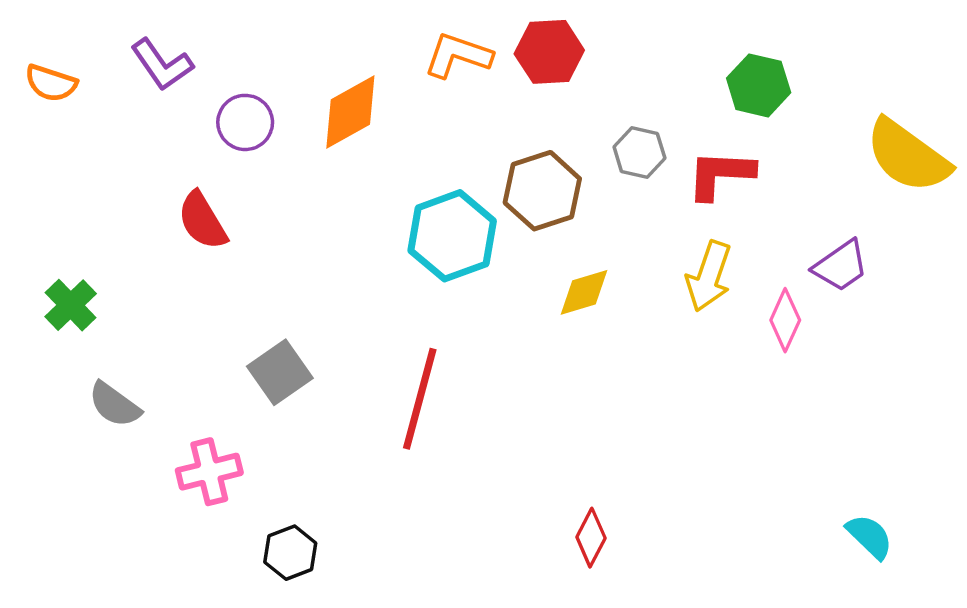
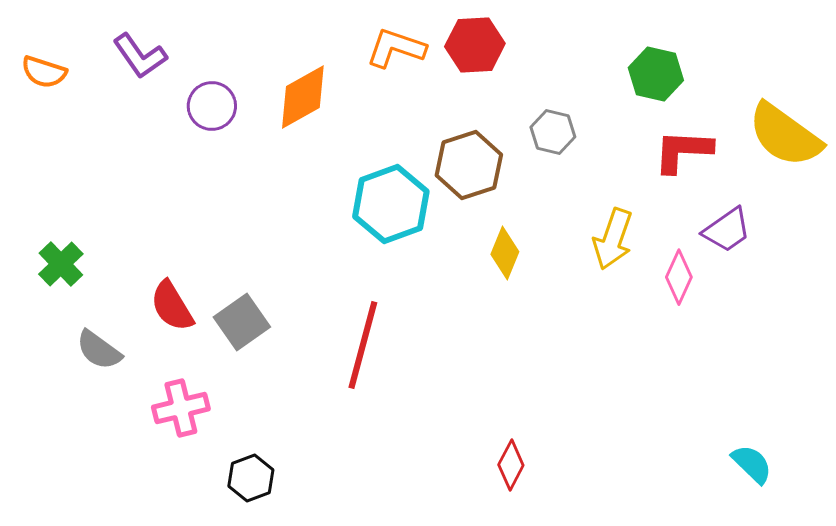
red L-shape: (720, 174) -> (683, 151), moved
red semicircle: (202, 221) -> (172, 306), moved
yellow diamond: (584, 292) -> (505, 253), turned -51

